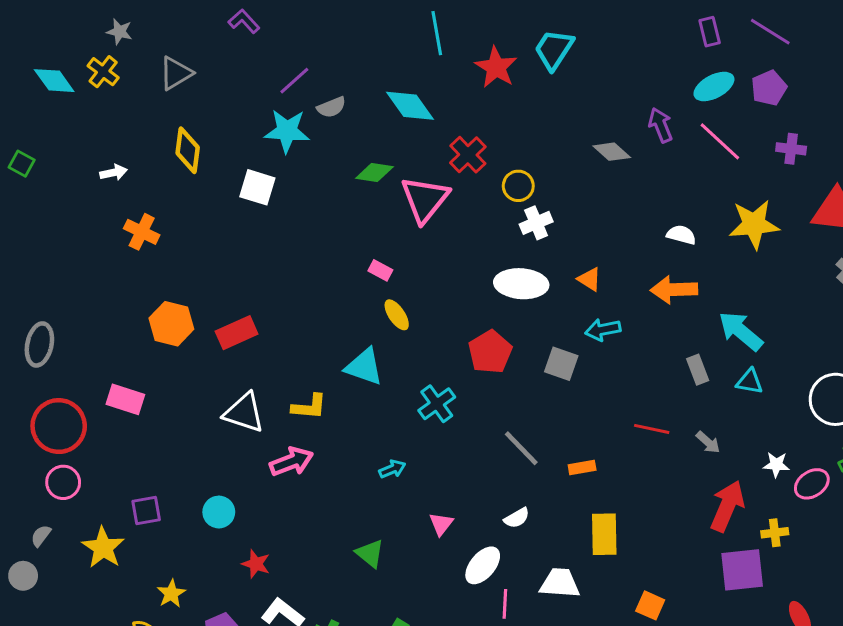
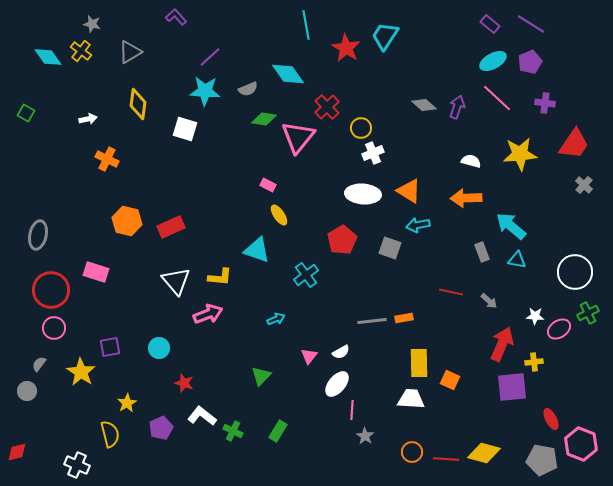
purple rectangle: (710, 32) -> (490, 24), turned -36
gray semicircle: (331, 107) -> (248, 89), moved
purple arrow: (661, 125) -> (457, 107), moved, turned 40
orange triangle: (589, 279) -> (409, 191), size x1.5
white triangle: (244, 413) -> (176, 281), turned 32
gray line: (521, 448) -> (372, 321), moved, turned -52
white semicircle: (517, 518) -> (341, 352), moved
green triangle: (370, 554) -> (261, 376), turned 35
white trapezoid: (560, 583) -> (411, 399), moved
orange square: (650, 605) -> (450, 380), moved

